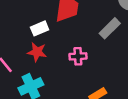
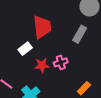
red star: (37, 52) -> (42, 65), moved

